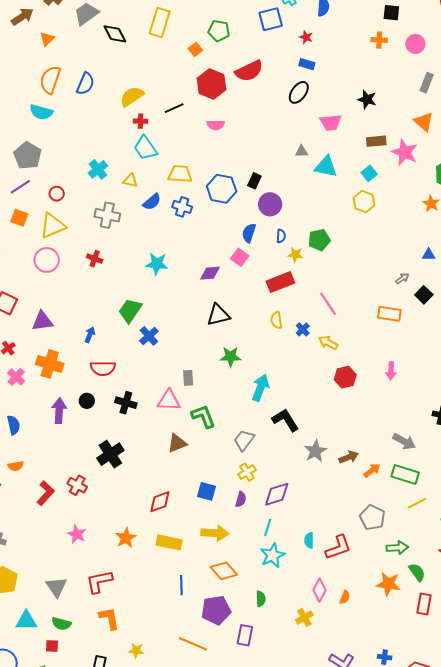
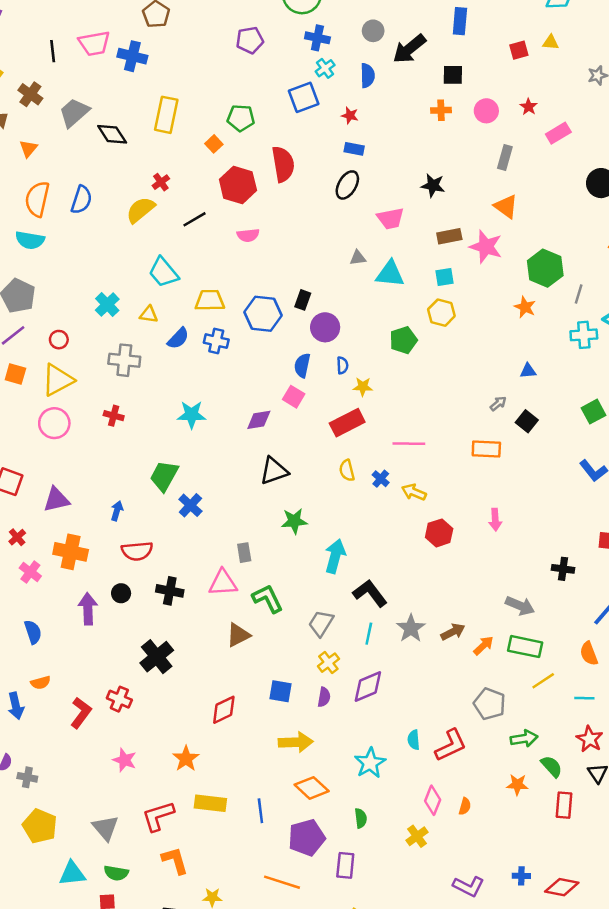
red semicircle: (249, 71) -> (283, 164), turned -68
red cross: (141, 121) -> (161, 182), moved, turned -32
cyan square: (369, 173) -> (444, 277), turned 35
green pentagon: (319, 240) -> (403, 340), moved
pink line: (328, 304) -> (409, 444), turned -50
cyan line: (268, 528) -> (369, 634), moved
yellow rectangle: (169, 542) -> (210, 803), moved
orange star: (388, 584) -> (517, 785), size x0.7

